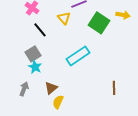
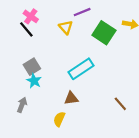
black line: (40, 30) -> (26, 29), moved
brown triangle: (51, 88) -> (71, 98), moved, turned 32
brown line: (114, 88) -> (120, 104), turned -40

